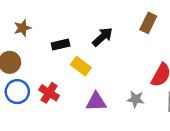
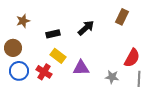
yellow rectangle: (81, 66) -> (58, 56), moved
purple triangle: (96, 102) -> (81, 68), moved

